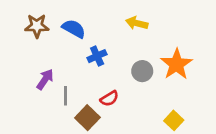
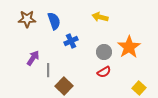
blue semicircle: (74, 29) -> (54, 21), turned 42
red semicircle: (109, 98) -> (104, 72), moved
yellow square: (174, 120) -> (139, 88), moved

